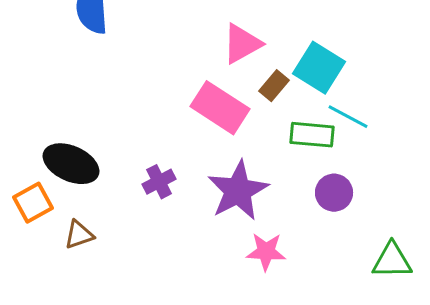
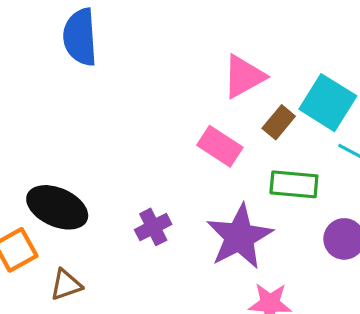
pink rectangle: (220, 108) -> (220, 146), size x0.7
green rectangle: (312, 135) -> (294, 184), moved

